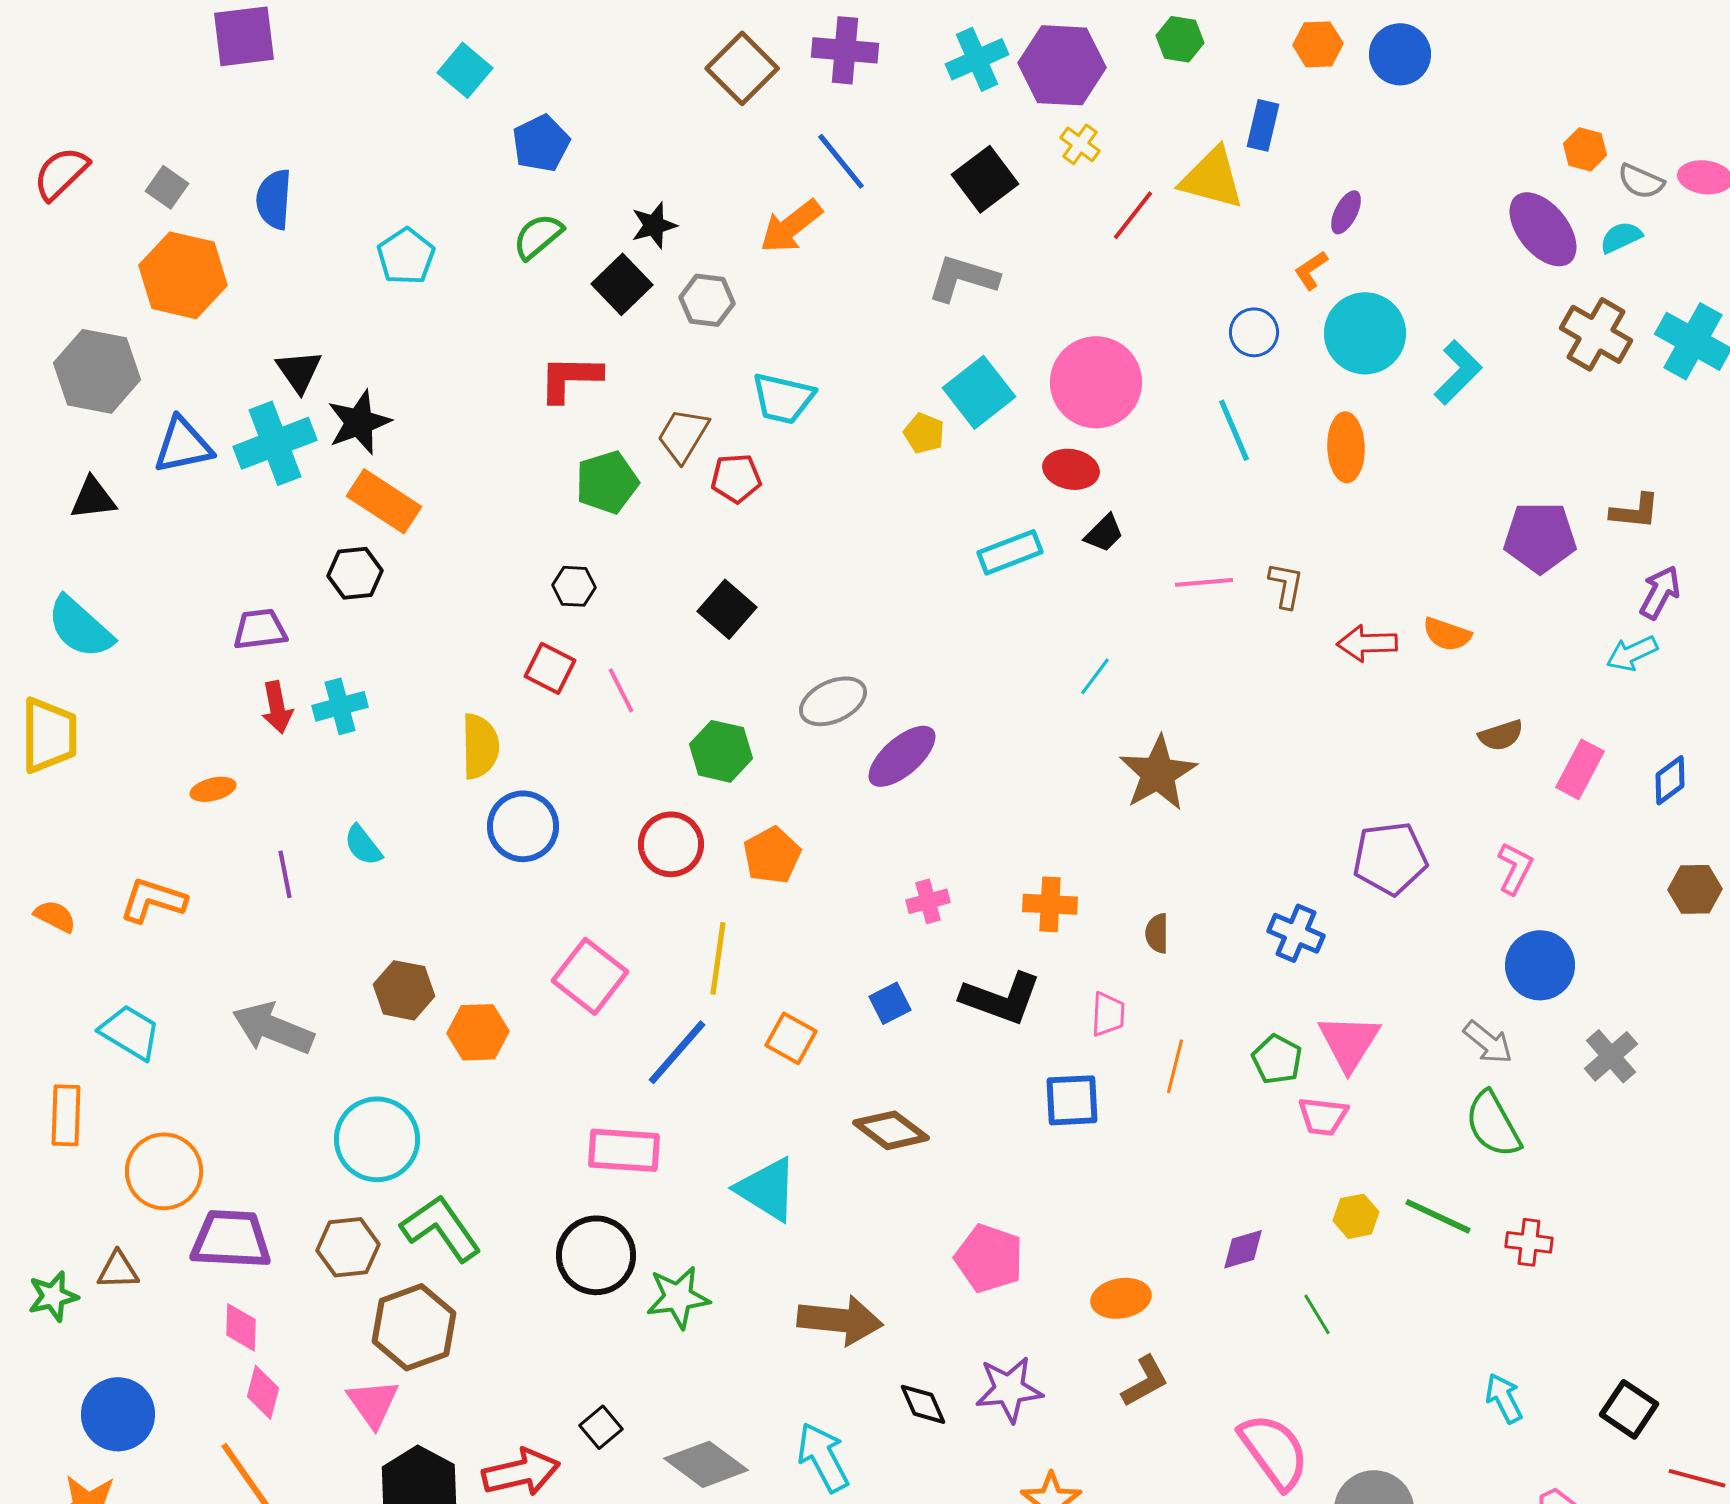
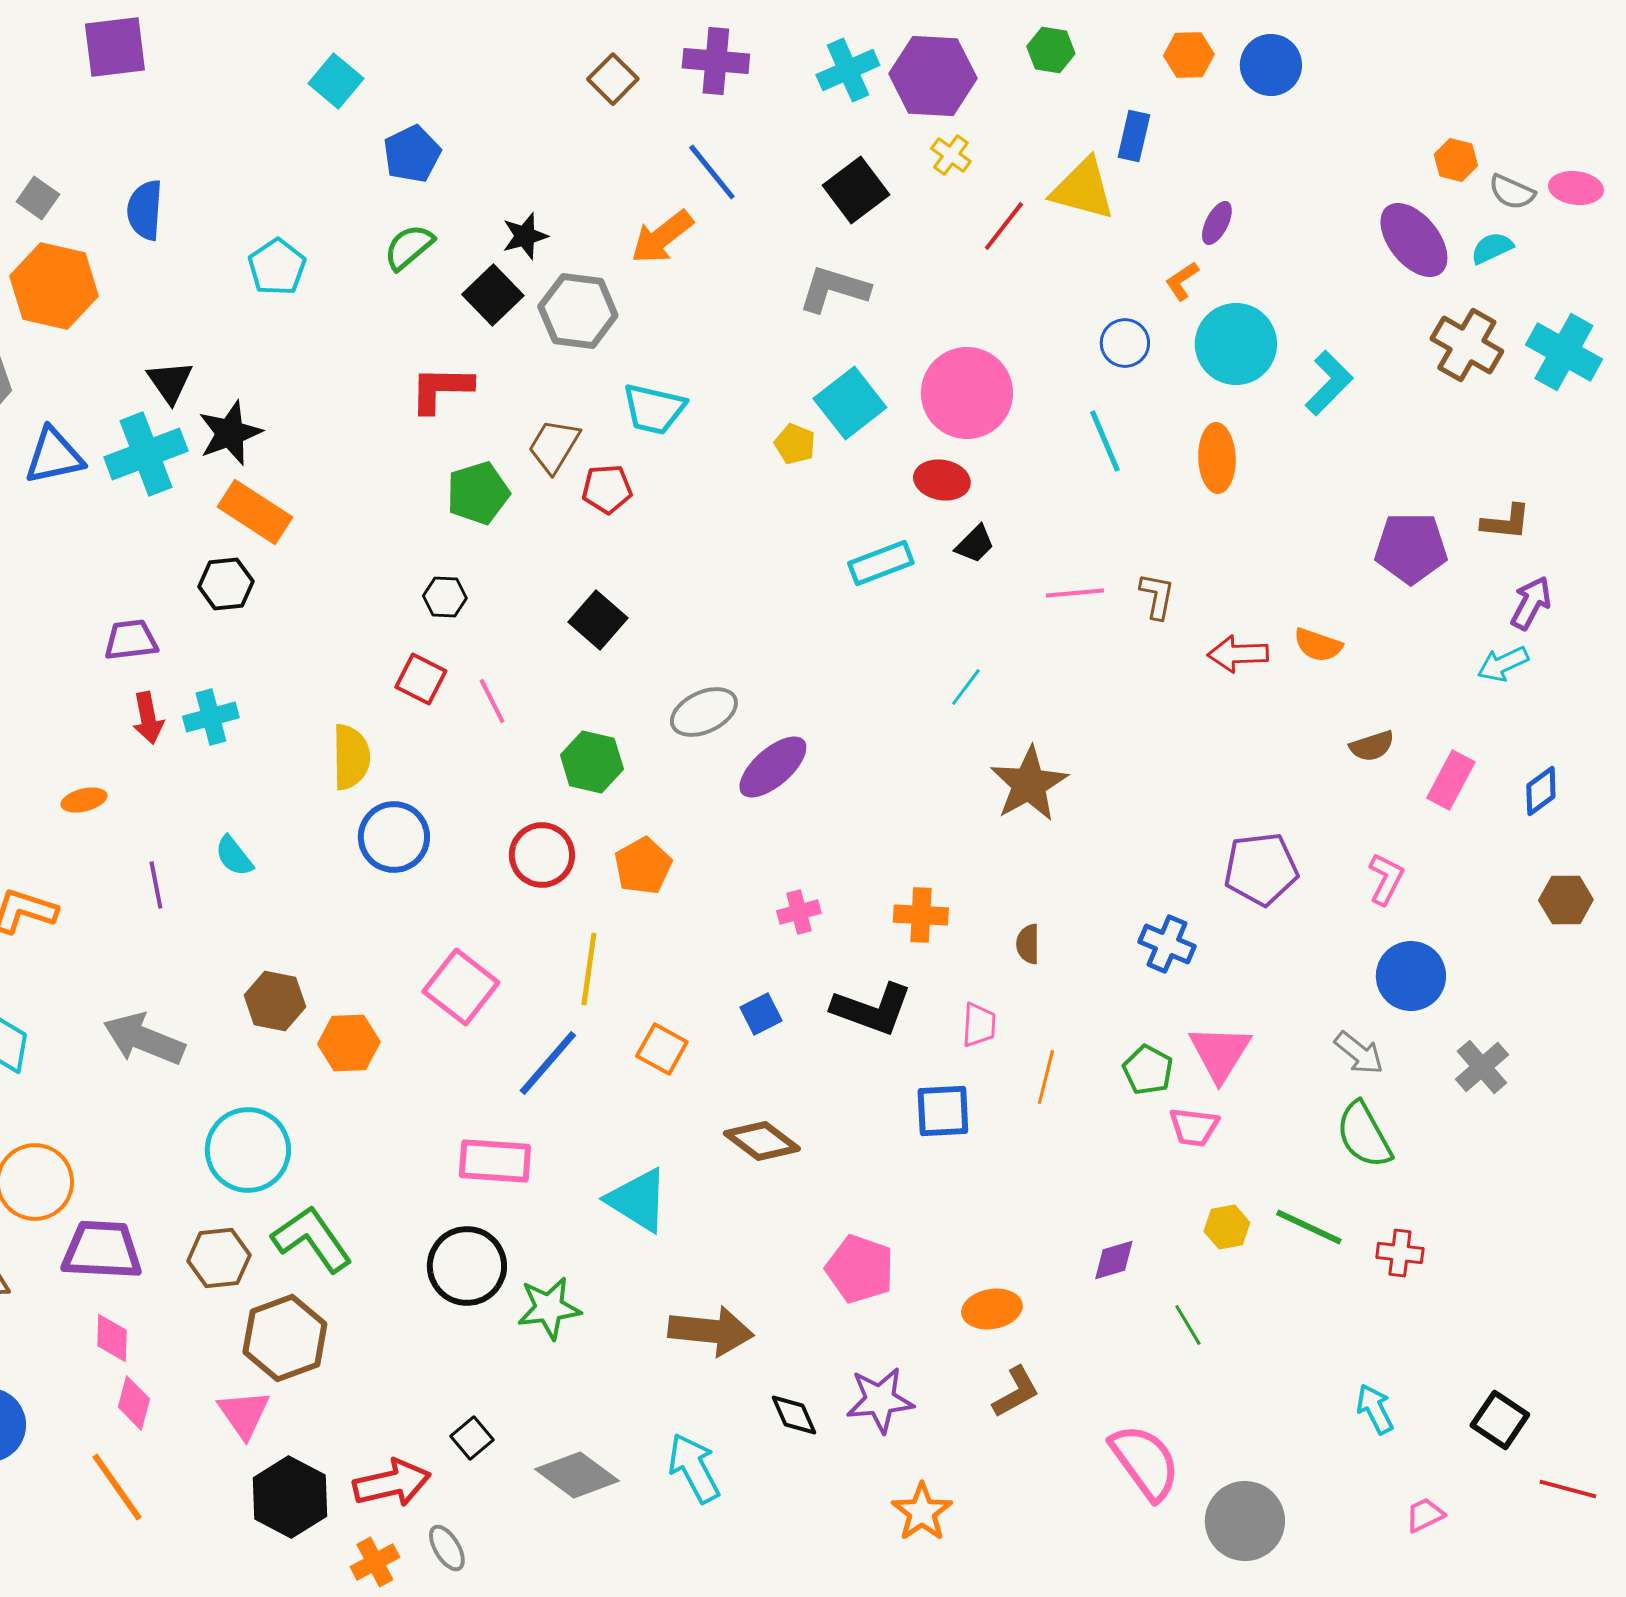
brown square: (742, 68) -> (613, 79), size x0.7
gray hexagon: (707, 300) -> (578, 311), size x1.4

